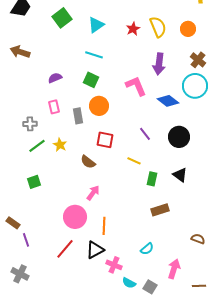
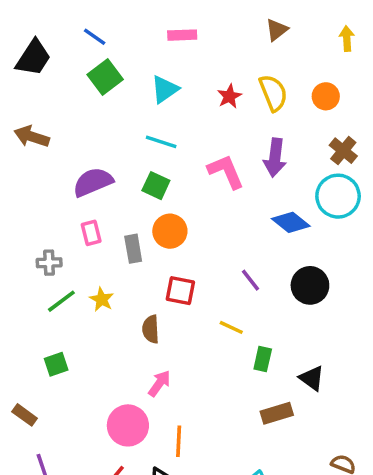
purple semicircle: (55, 78) -> (93, 182), size x1.6
pink L-shape: (136, 86) -> (226, 172), moved
brown semicircle: (88, 162) -> (151, 329), turned 49
black triangle: (180, 175) -> (312, 378), moved
brown rectangle: (13, 223) -> (25, 415), moved

